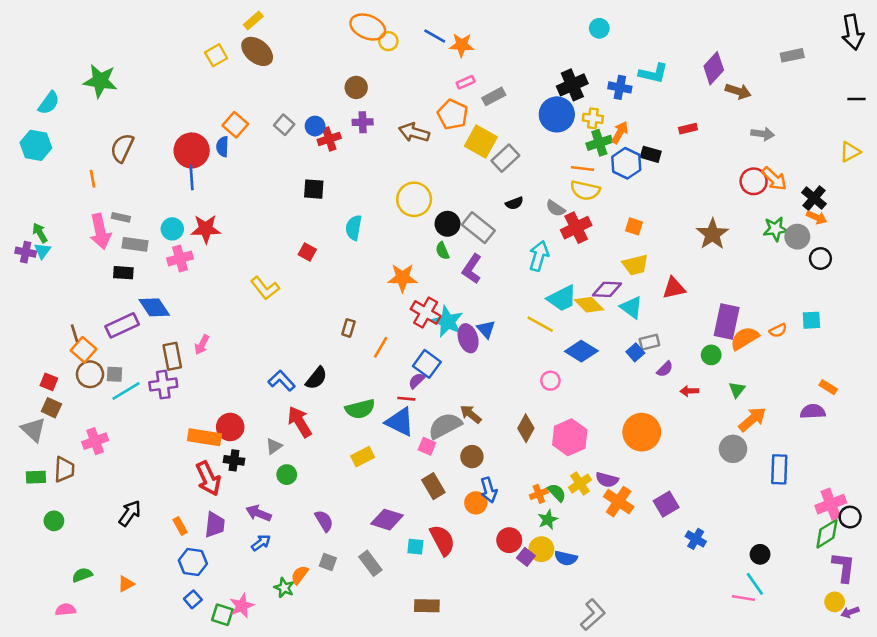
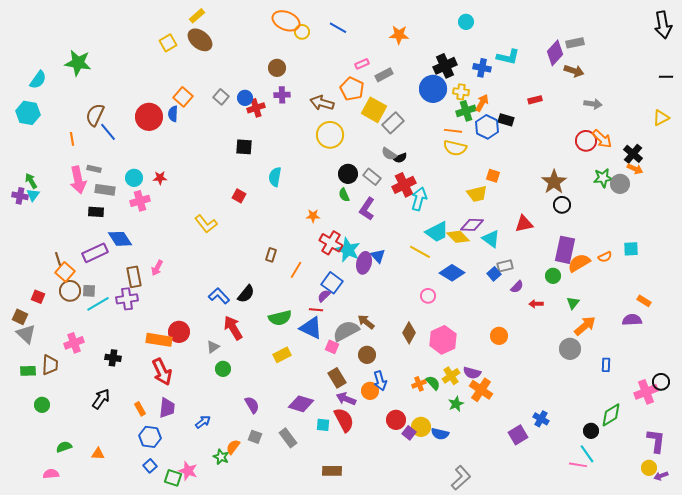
orange star: (462, 45) -> (399, 35), moved
gray rectangle: (792, 55) -> (575, 43), moved
blue line: (192, 177) -> (108, 132), moved, turned -36
yellow circle: (414, 199) -> (330, 135), moved
gray semicircle: (556, 208) -> (389, 154), moved
gray rectangle: (478, 228) -> (372, 177), size x0.7
red cross: (576, 228) -> (404, 185), moved
red star: (206, 229) -> (160, 178), size x0.6
black circle: (820, 259) -> (562, 205), moved
yellow trapezoid: (635, 265) -> (477, 194), moved
orange star: (402, 278) -> (313, 216), size x0.6
purple ellipse: (468, 338) -> (364, 263), turned 30
brown square: (51, 408) -> (20, 317), moved
orange circle: (642, 432) -> (499, 336), size x0.6
black cross: (234, 460) -> (113, 358), moved
blue rectangle: (779, 469) -> (606, 365), size x0.6
purple square: (666, 504) -> (518, 435), moved
purple arrow: (258, 513) -> (346, 399), moved
black circle: (850, 517) -> (661, 382), moved
green star: (548, 520) -> (456, 404), moved
green diamond: (827, 534) -> (611, 415), moved
orange triangle: (126, 584) -> (98, 454), turned 32
pink star: (242, 606) -> (188, 471), turned -30

